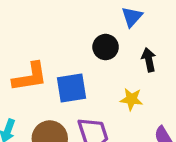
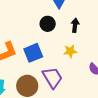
black arrow: (149, 60) -> (75, 25), turned 32

